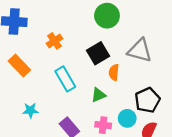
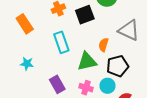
black square: (98, 53) -> (85, 15), moved
green triangle: (98, 95) -> (87, 61), size x1.5
black pentagon: (147, 100) -> (118, 66), moved

